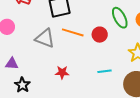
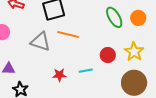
red circle: (100, 35) -> (108, 55), moved
cyan line: (104, 71) -> (86, 71), moved

